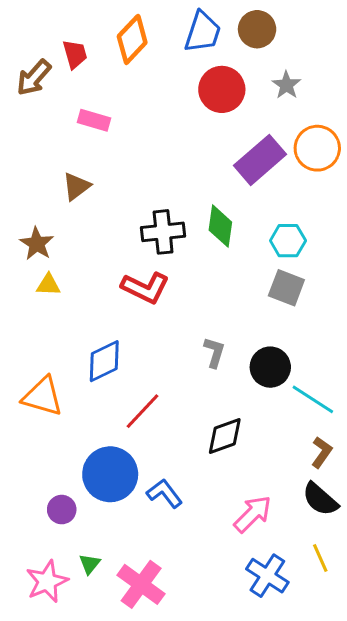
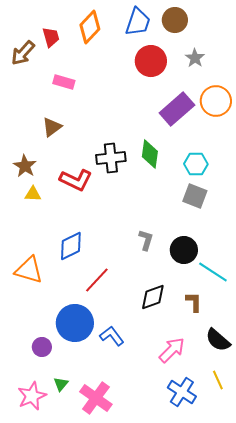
red L-shape: (145, 288) -> (76, 180), moved
brown L-shape: (322, 452) -> (194, 302), moved, turned -35

